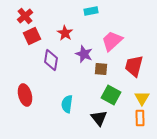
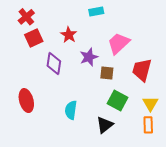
purple star: (84, 54) -> (89, 57), turned 30
black triangle: (99, 118) -> (105, 125), turned 30

